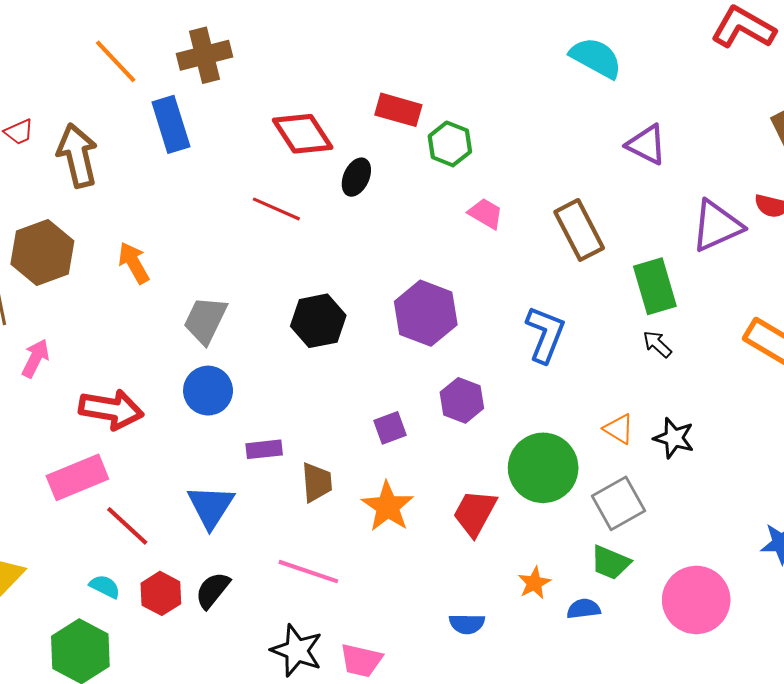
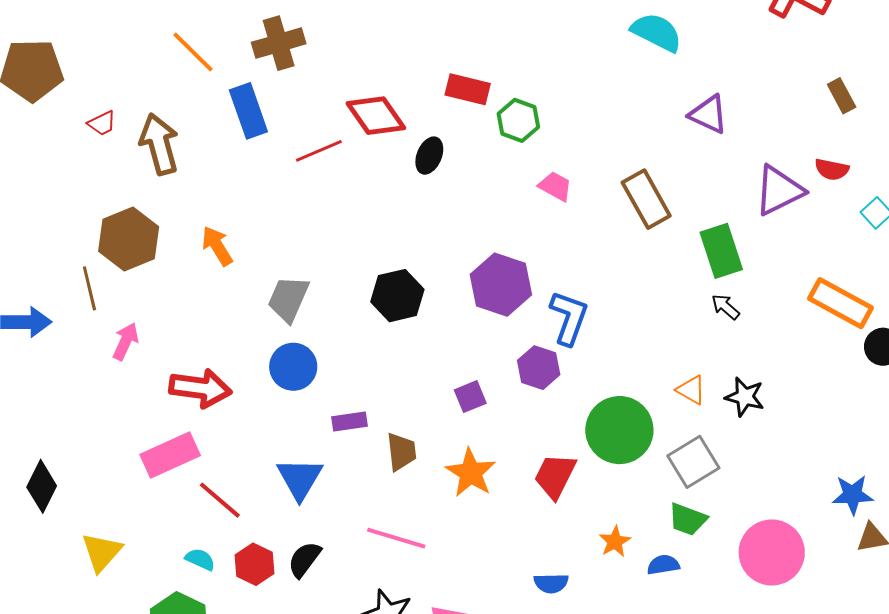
red line: (276, 209) -> (319, 151), moved, turned -45
blue L-shape: (545, 334) -> (569, 318), moved

